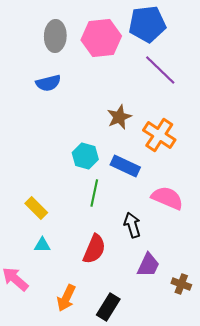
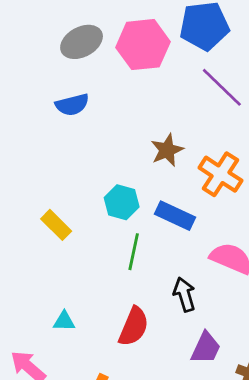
gray ellipse: (55, 36) -> (82, 42), turned 60
yellow rectangle: (36, 208) -> (56, 225), moved

